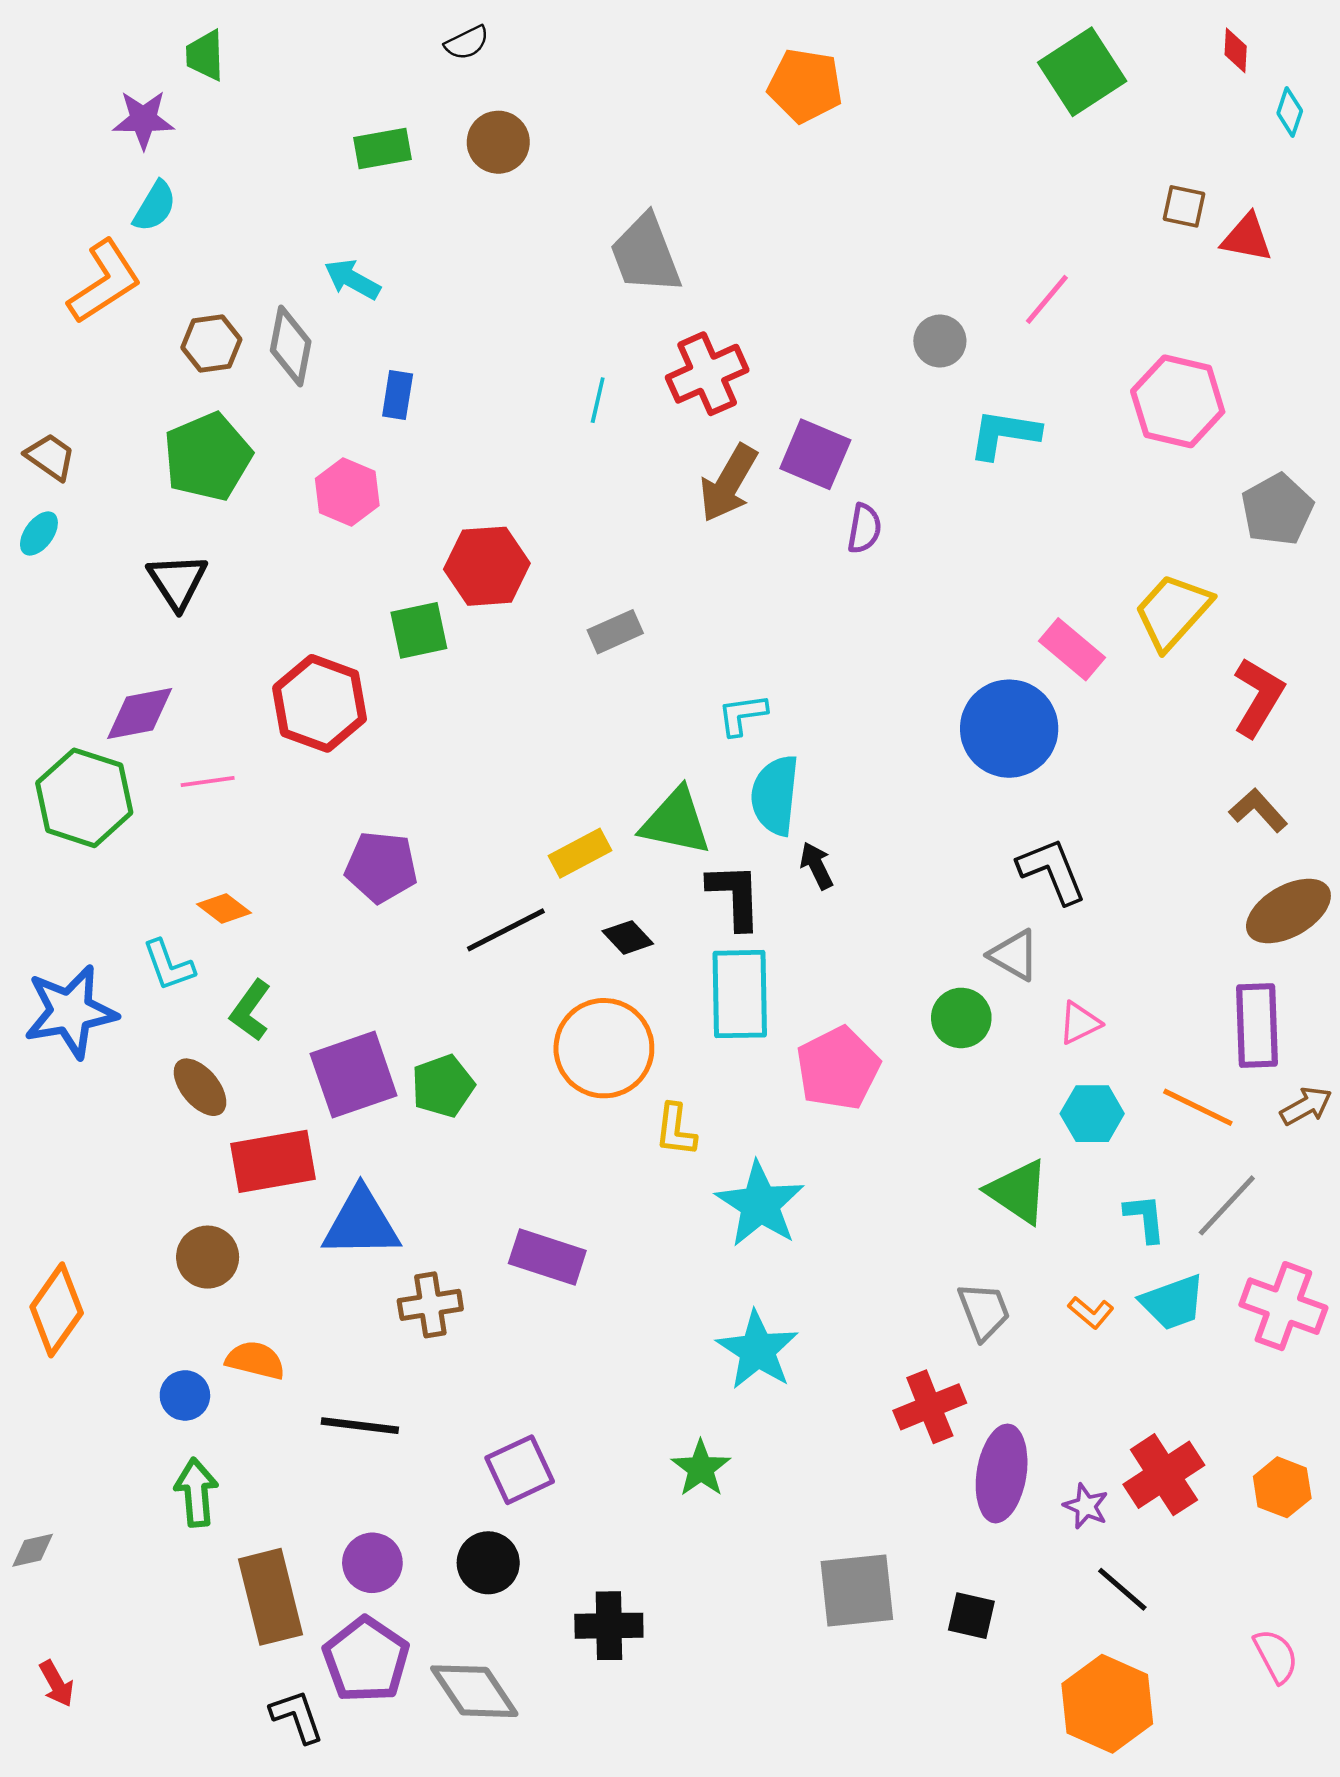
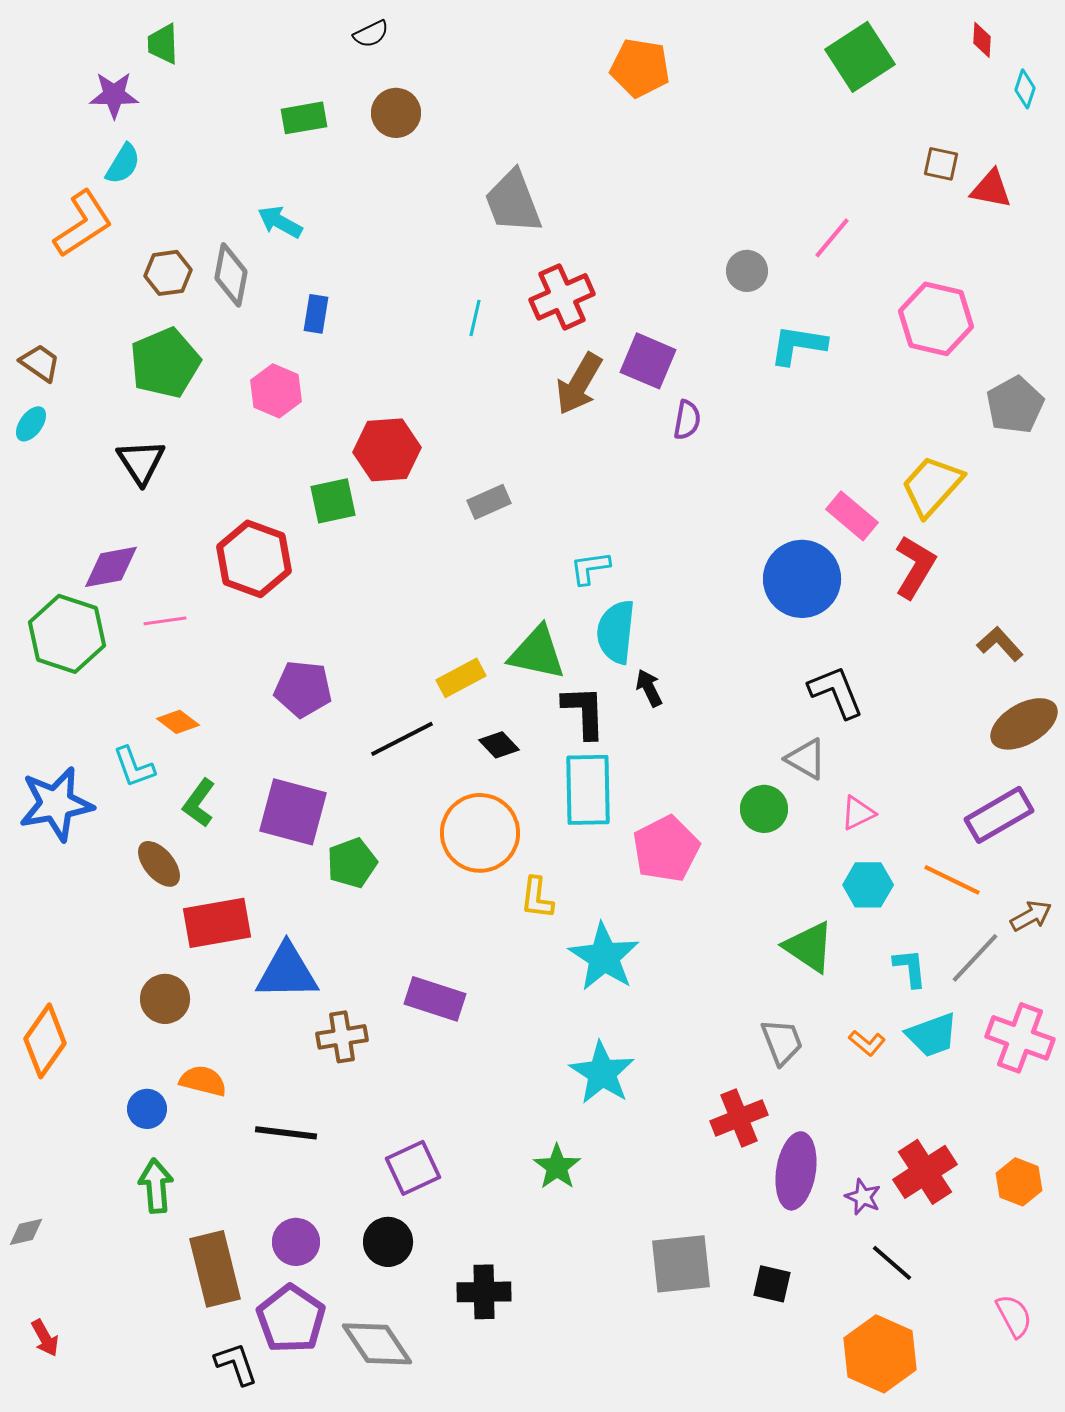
red L-shape: (1258, 697) -> (915, 567), moved
purple rectangle: (1257, 1026) -> (999, 815), turned 62
purple square: (354, 1075) -> (293, 812), moved, turned 34
brown arrow: (1306, 1106) -> (1031, 916), moved

